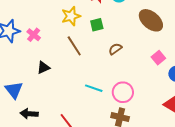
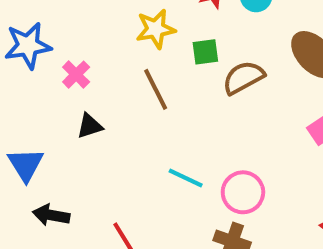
pink cross: (34, 35) -> (76, 75), moved
brown semicircle: (115, 49) -> (243, 78), moved, size x1.5

